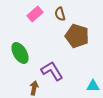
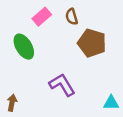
green ellipse: (20, 53) -> (24, 47), moved
brown arrow: (34, 88) -> (12, 103), moved

